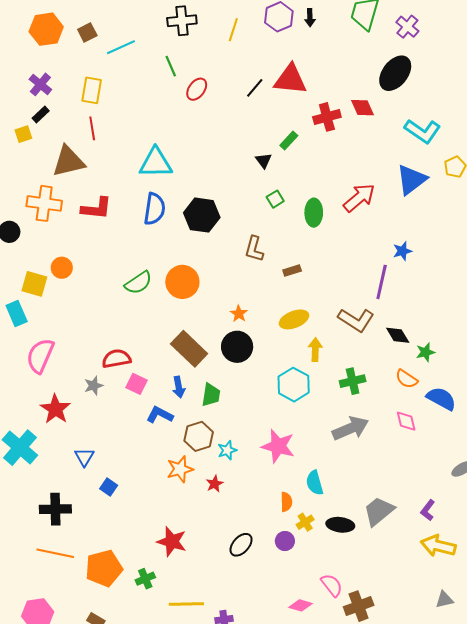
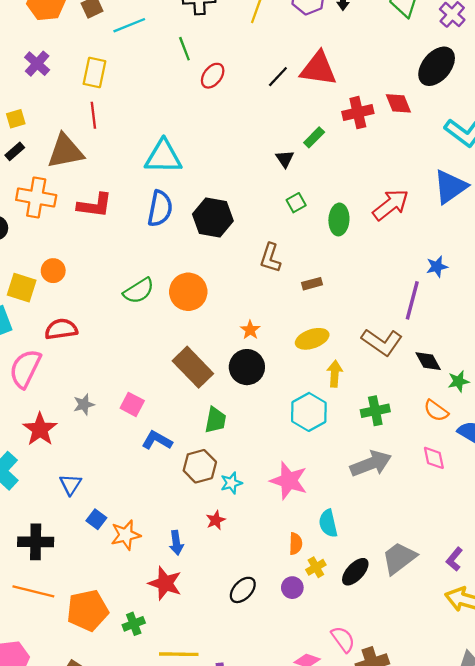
black rectangle: (41, 114) -> (15, 151), moved
red semicircle: (116, 359) -> (61, 329), moved
blue arrow: (179, 387) -> (176, 543), moved
orange star: (180, 469) -> (126, 535), moved
black ellipse: (340, 525) -> (355, 572), turned -56

